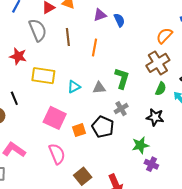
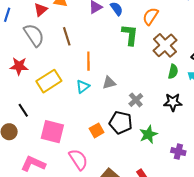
orange semicircle: (164, 36) -> (151, 16), moved
orange line: (95, 47) -> (88, 61), moved
yellow rectangle: (43, 76) -> (49, 81), turned -30
green L-shape: (122, 78) -> (130, 35), moved
pink square: (55, 118) -> (52, 132), moved
green star: (140, 145) -> (148, 134), moved

